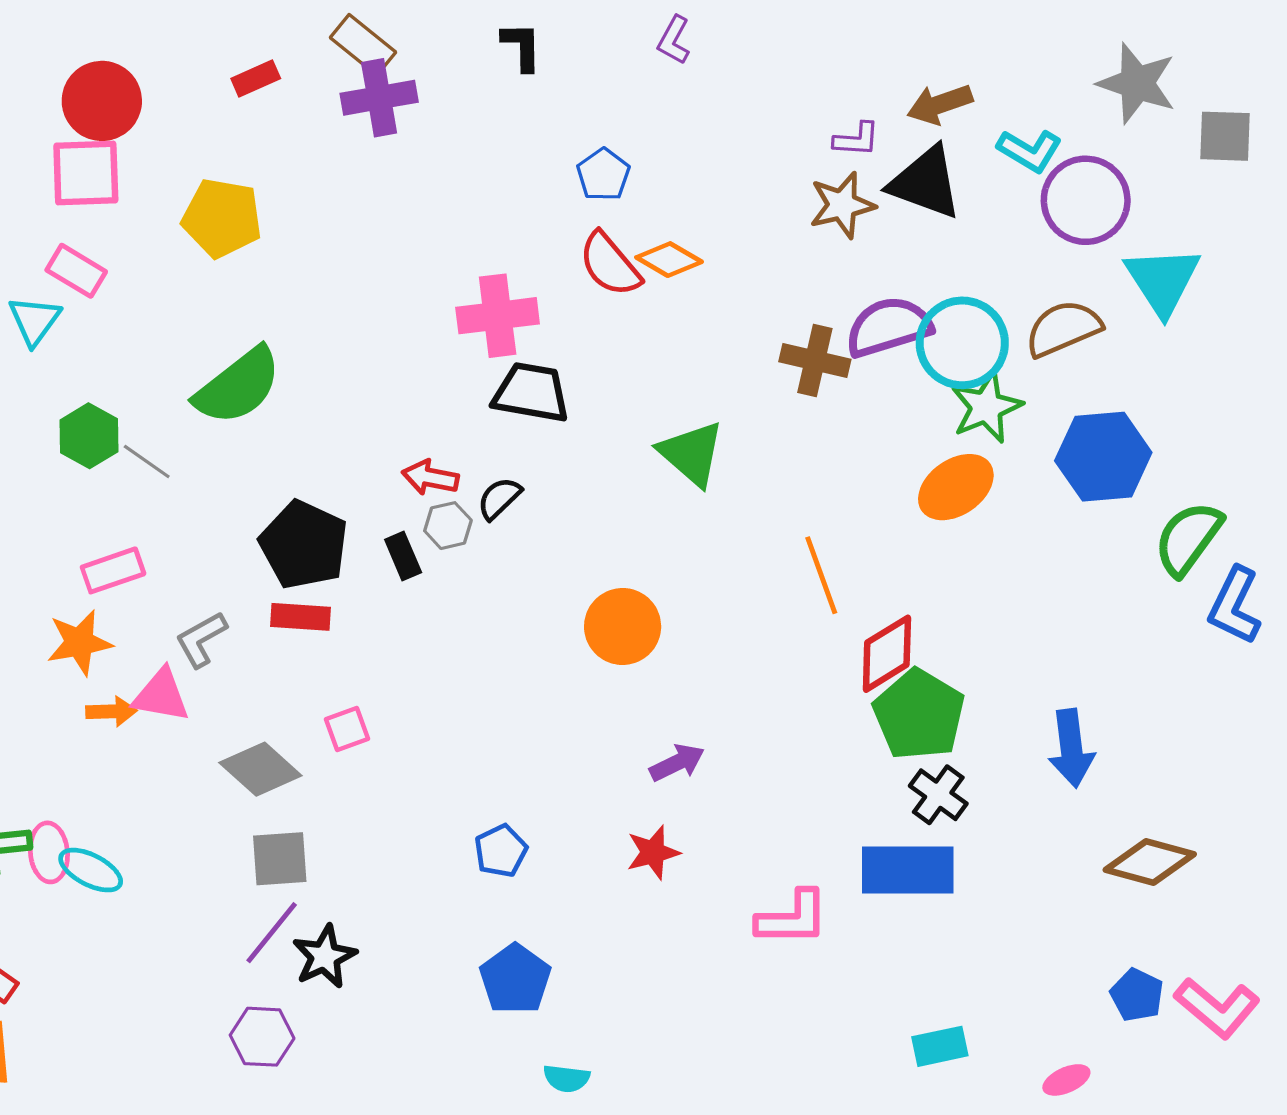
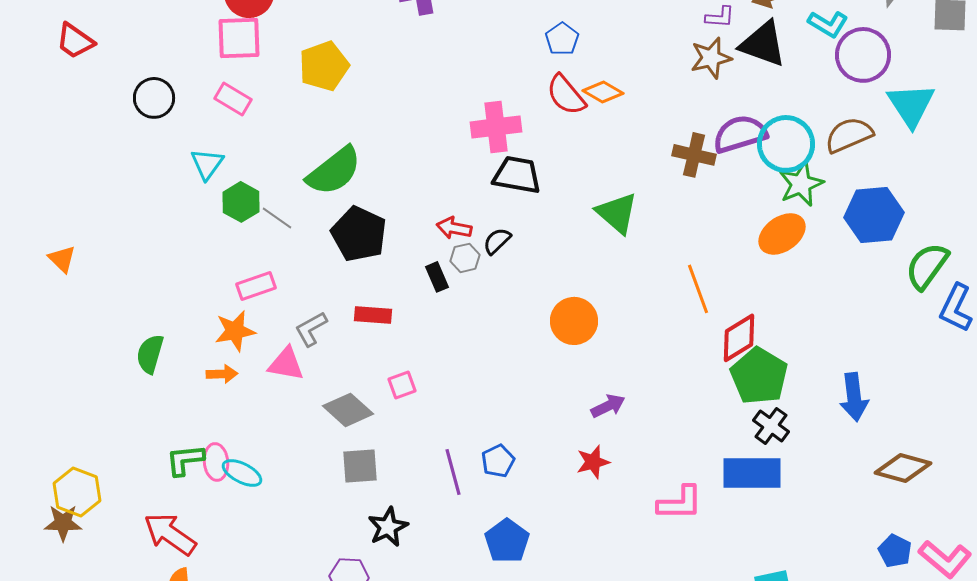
yellow pentagon: (222, 218) -> (324, 66), turned -30
cyan triangle: (35, 320) -> (207, 164), moved
black pentagon: (304, 545) -> (359, 234), moved
orange arrow: (111, 711) -> (222, 374), moved
purple line: (272, 933) -> (453, 472), moved, turned -54

